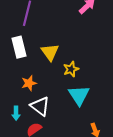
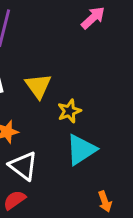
cyan triangle: (79, 95) -> (81, 150), turned 30

